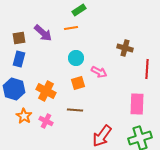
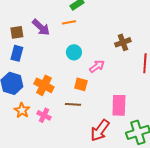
brown cross: (125, 48) -> (123, 42), turned -35
pink arrow: (99, 72) -> (97, 66), turned -63
orange square: (78, 83) -> (81, 84), moved, turned 32
pink rectangle: (137, 104) -> (119, 105), moved

